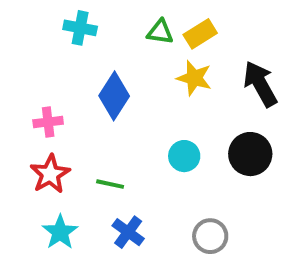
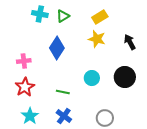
green triangle: (160, 32) -> (63, 16), moved, turned -40
black arrow: (260, 84) -> (130, 42), size x0.7
green line: (110, 184) -> (63, 92), moved

